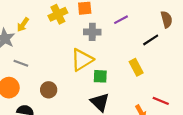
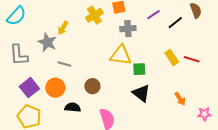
black line: (151, 40) -> (175, 23), moved
yellow triangle: (82, 60) -> (121, 55), turned 45
red line: (161, 101) -> (192, 59), moved

